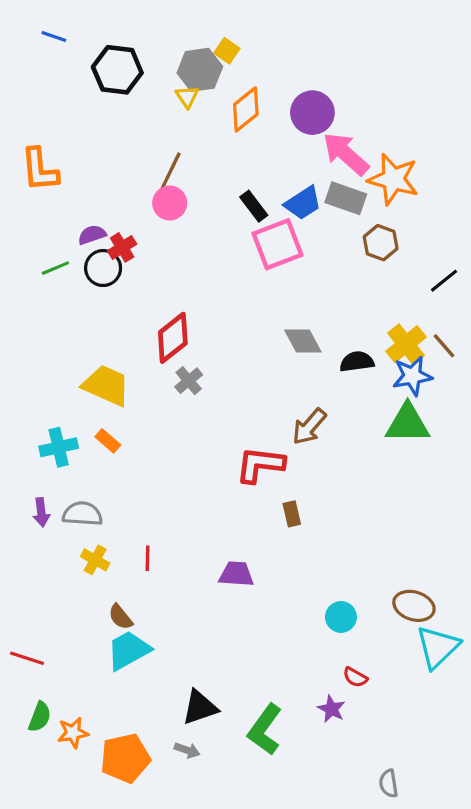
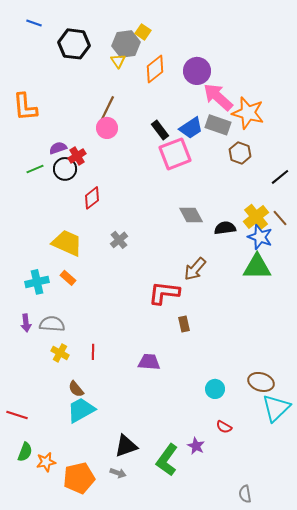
red diamond: (173, 338) -> (92, 198), moved, size x0.7
blue star: (412, 376) -> (260, 237), turned 30
purple star: (331, 709) -> (196, 446), moved

